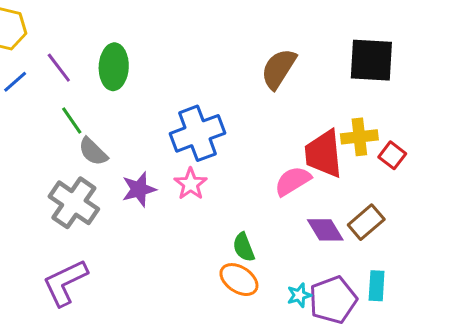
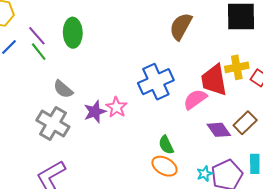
green line: (72, 120) -> (39, 52), moved
blue cross: (197, 133) -> (156, 82), moved
pink star: (191, 184) -> (116, 107), moved

